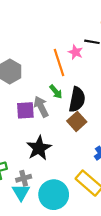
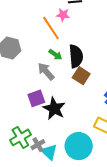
purple square: (25, 110) -> (36, 98), moved
gray cross: (24, 178) -> (38, 145), moved

